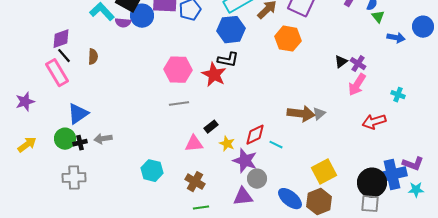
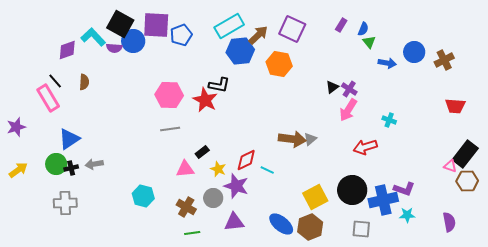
blue hexagon: (231, 30) -> (240, 51), moved
purple diamond: (61, 39) -> (67, 50), moved
gray circle: (257, 179) -> (213, 198), moved
black circle: (372, 183) -> (352, 190), moved

